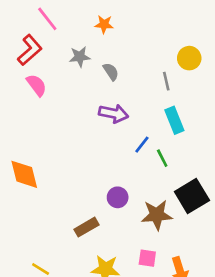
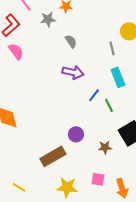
gray star: (80, 57) -> (48, 19), moved
brown star: (157, 215) -> (105, 147), size x0.6
brown rectangle: (86, 227) -> (53, 156), size x1.4

